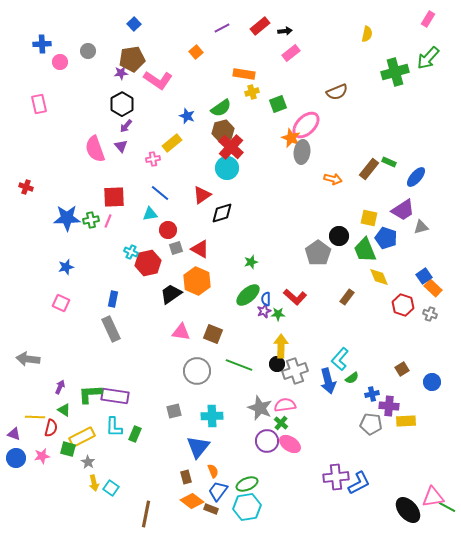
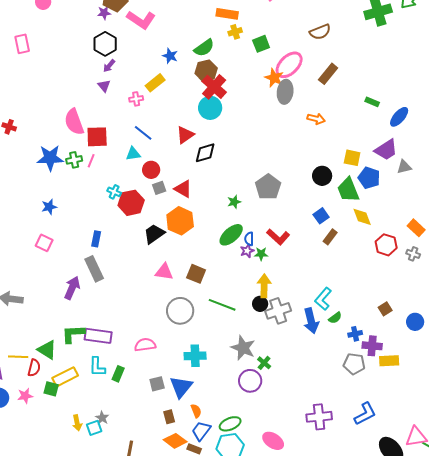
pink semicircle: (95, 149) -> (74, 122), moved
brown rectangle: (369, 169) -> (328, 74), moved
gray pentagon: (318, 253) -> (268, 187), moved
blue square: (424, 276) -> (321, 216), moved
purple arrow: (60, 387) -> (72, 288), moved, size x1.6
pink semicircle: (285, 405) -> (145, 345), moved
green triangle: (64, 410) -> (47, 350), size x1.5
gray square: (174, 411) -> (157, 384), moved
pink ellipse: (290, 444) -> (273, 441), moved
gray star: (88, 462) -> (102, 418), moved
blue L-shape: (359, 483) -> (365, 414), moved
cyan square: (111, 488) -> (94, 428), turned 35

